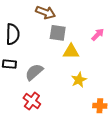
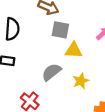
gray semicircle: (34, 72) -> (51, 72), moved

